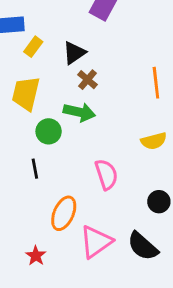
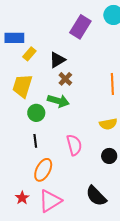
black line: (35, 169) -> (35, 141), moved
black circle: (159, 202) -> (109, 156), moved
pink triangle: (96, 242) -> (50, 201), moved

